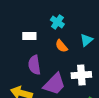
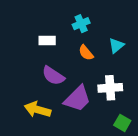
cyan cross: (57, 22) -> (81, 24), turned 32
purple semicircle: (34, 65) -> (53, 76), turned -48

